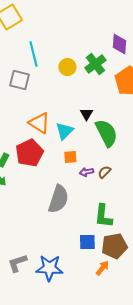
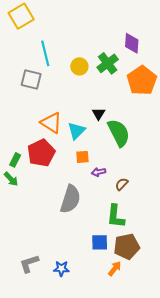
brown semicircle: (104, 172) -> (122, 184), moved
blue star: (49, 268) -> (61, 269), size x0.6

